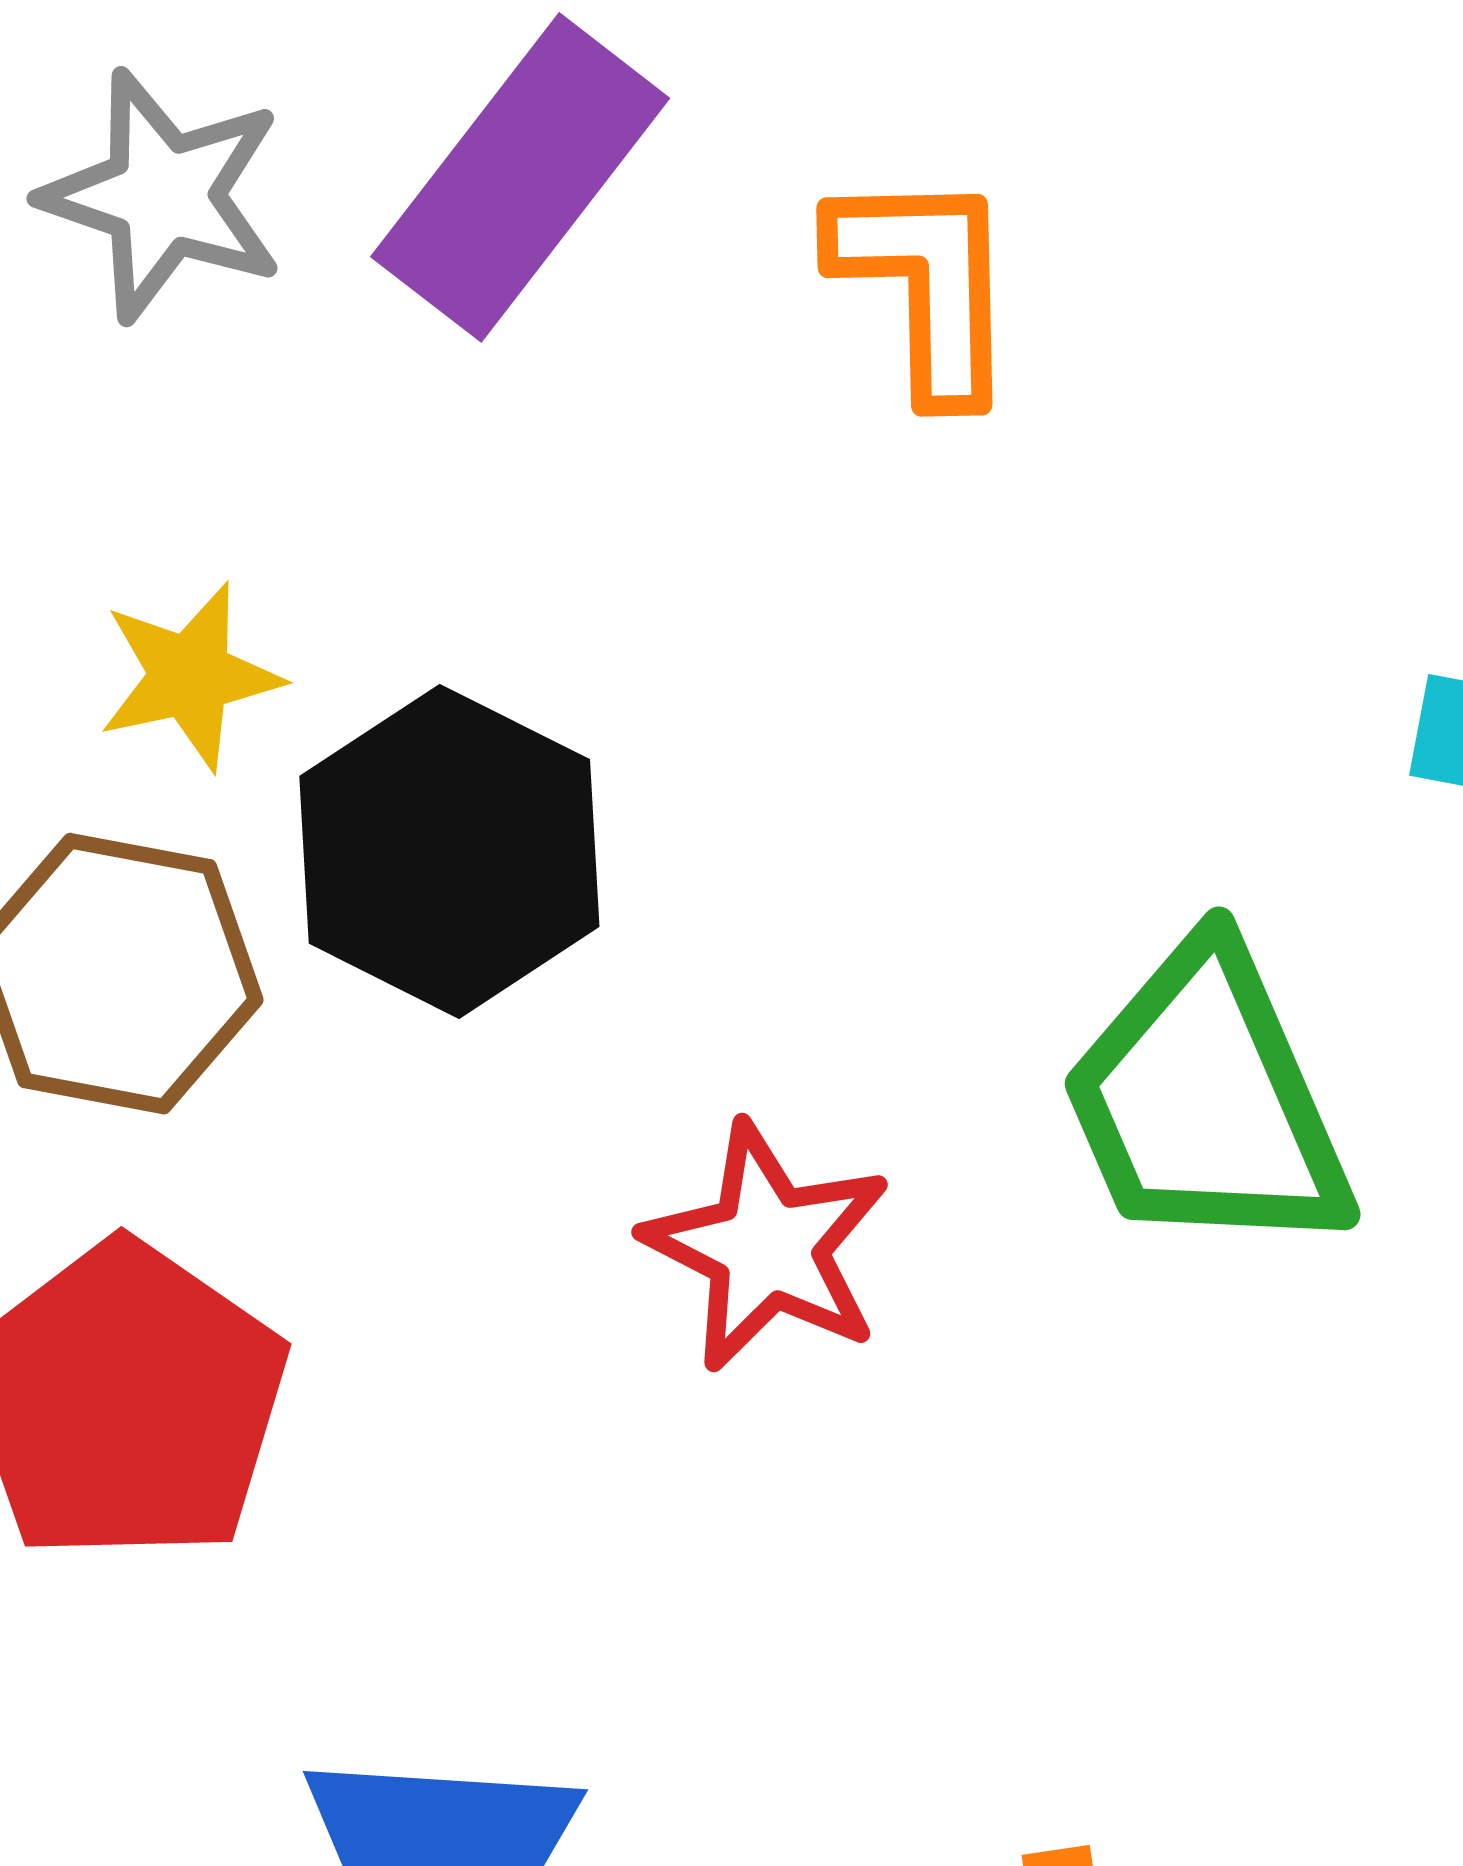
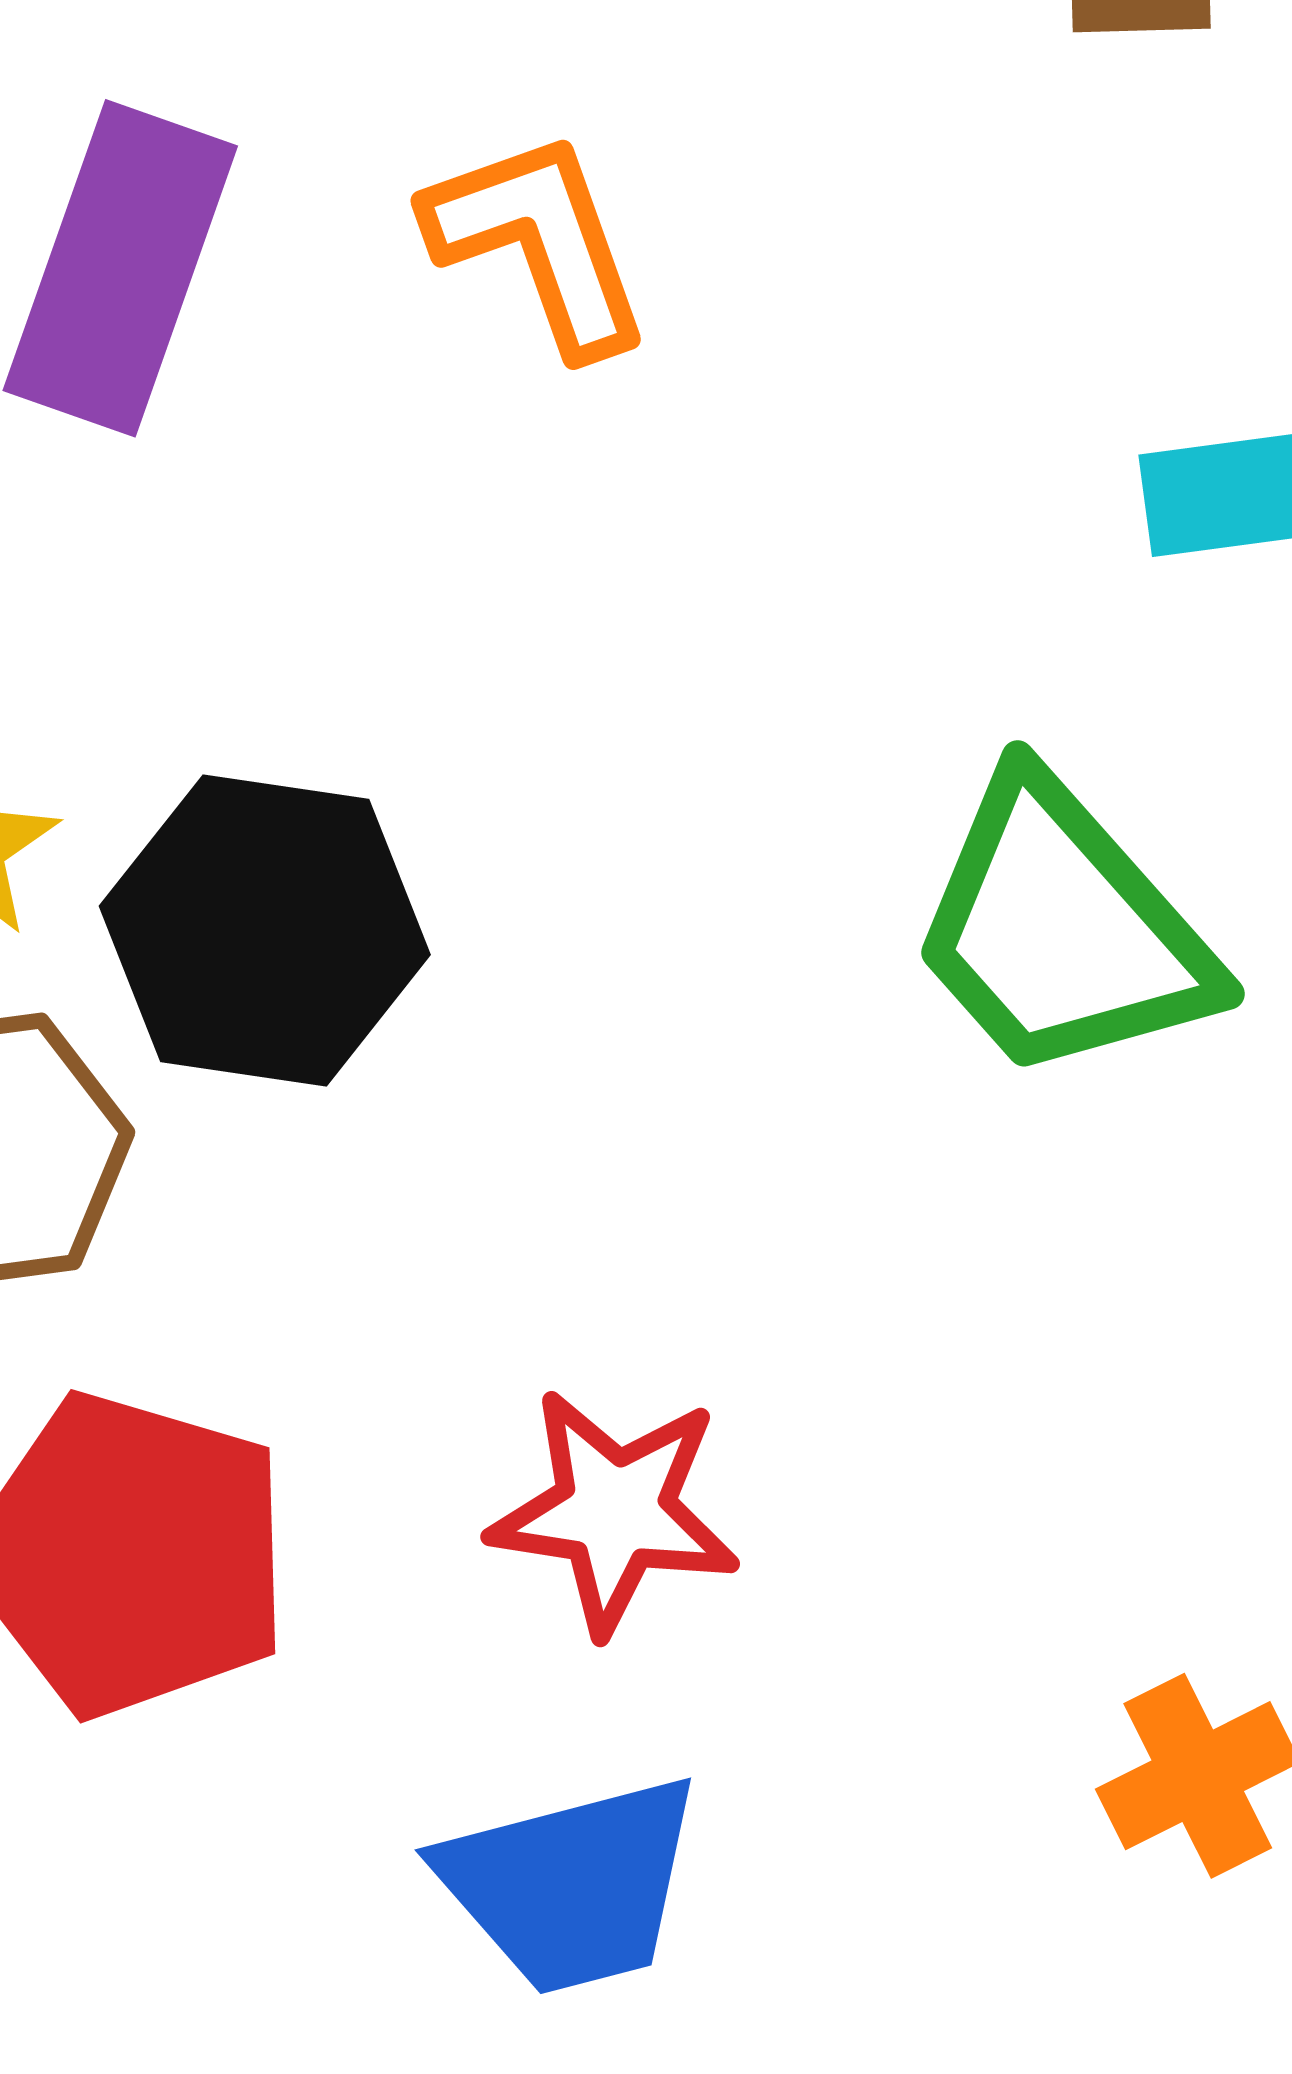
red star: (767, 1247) -> (615, 1511), moved

